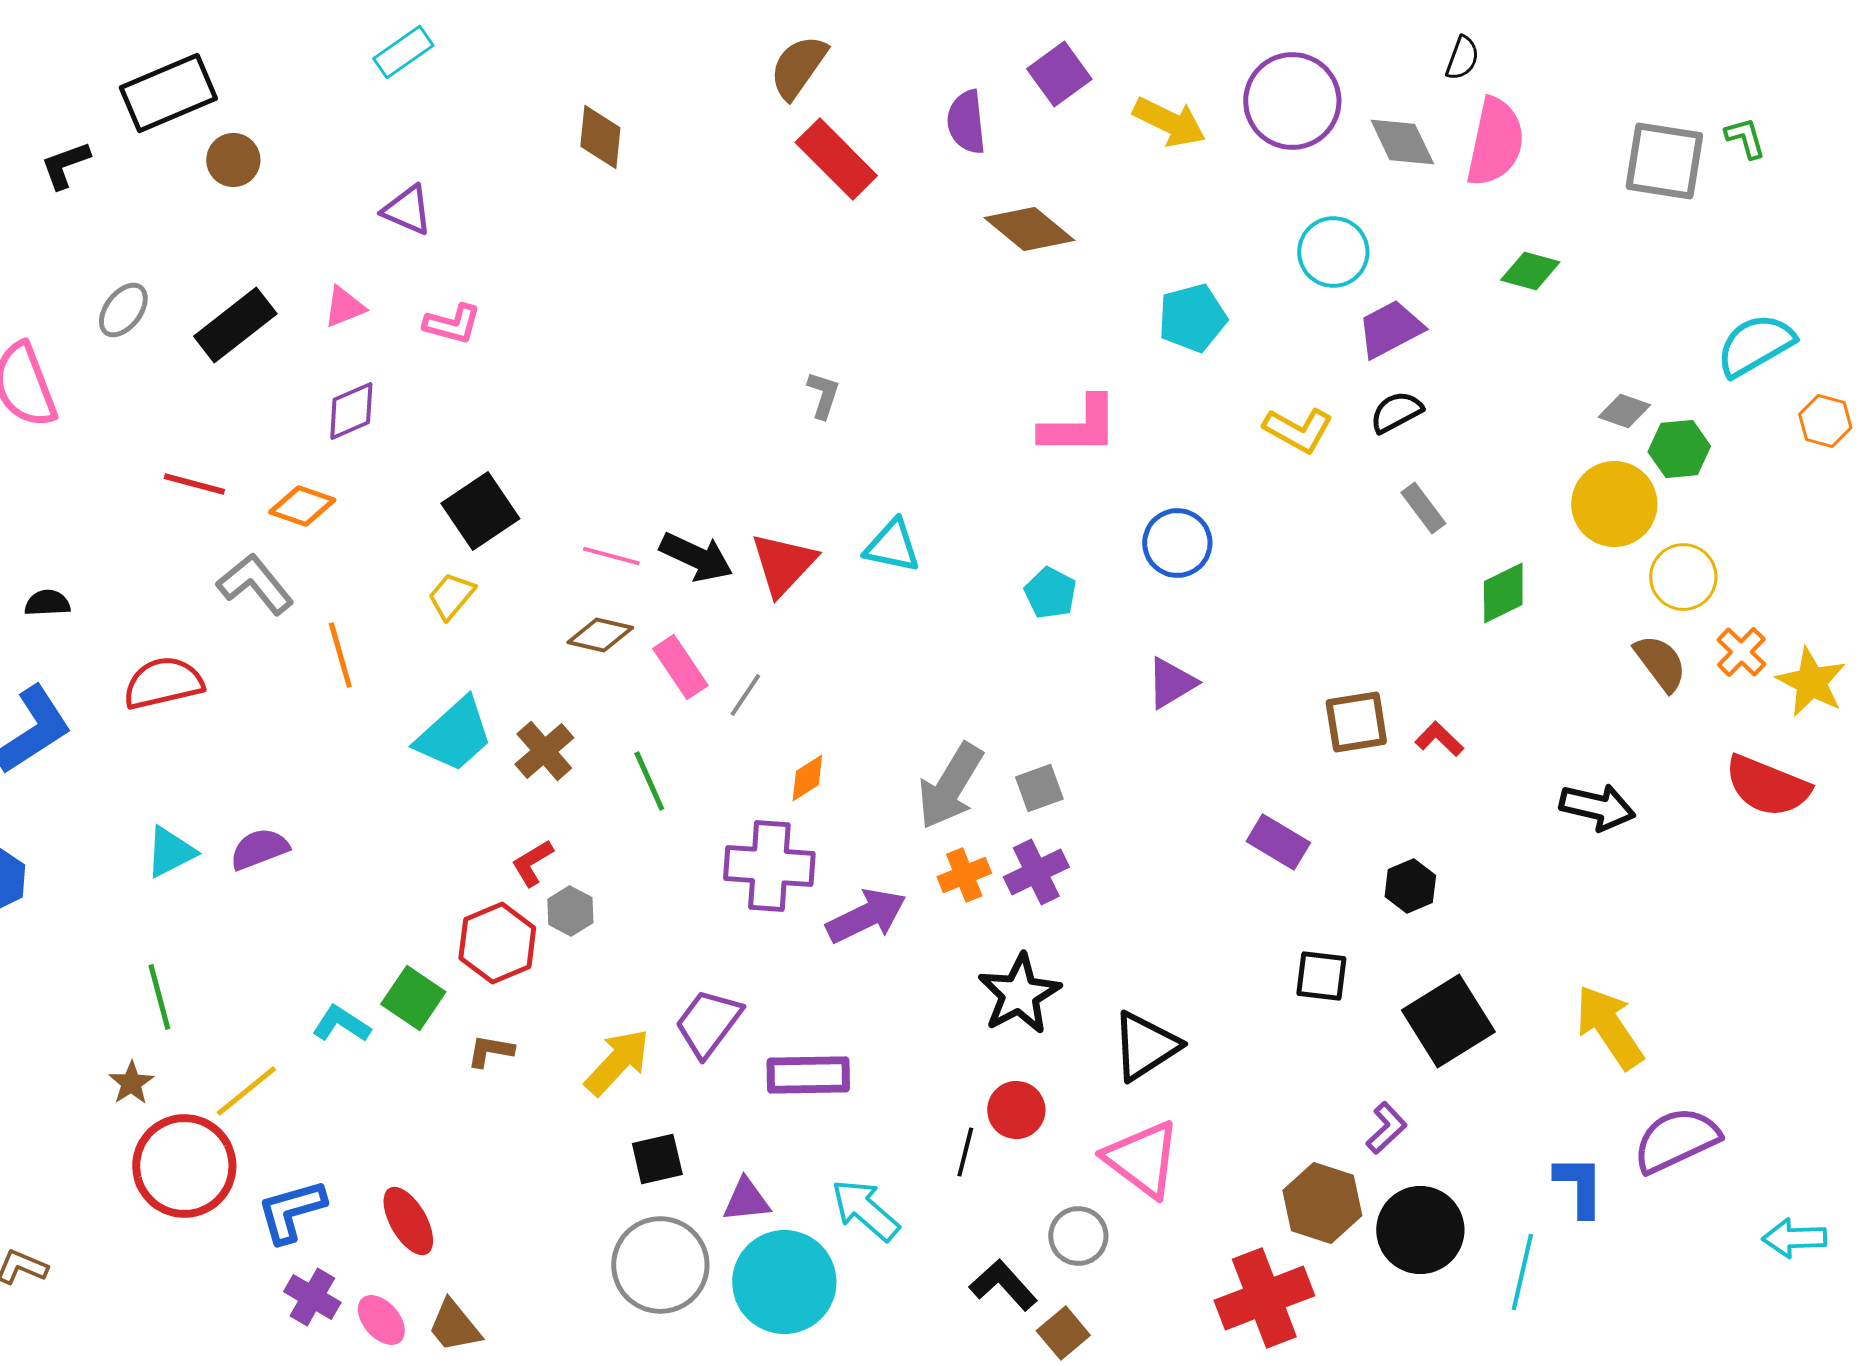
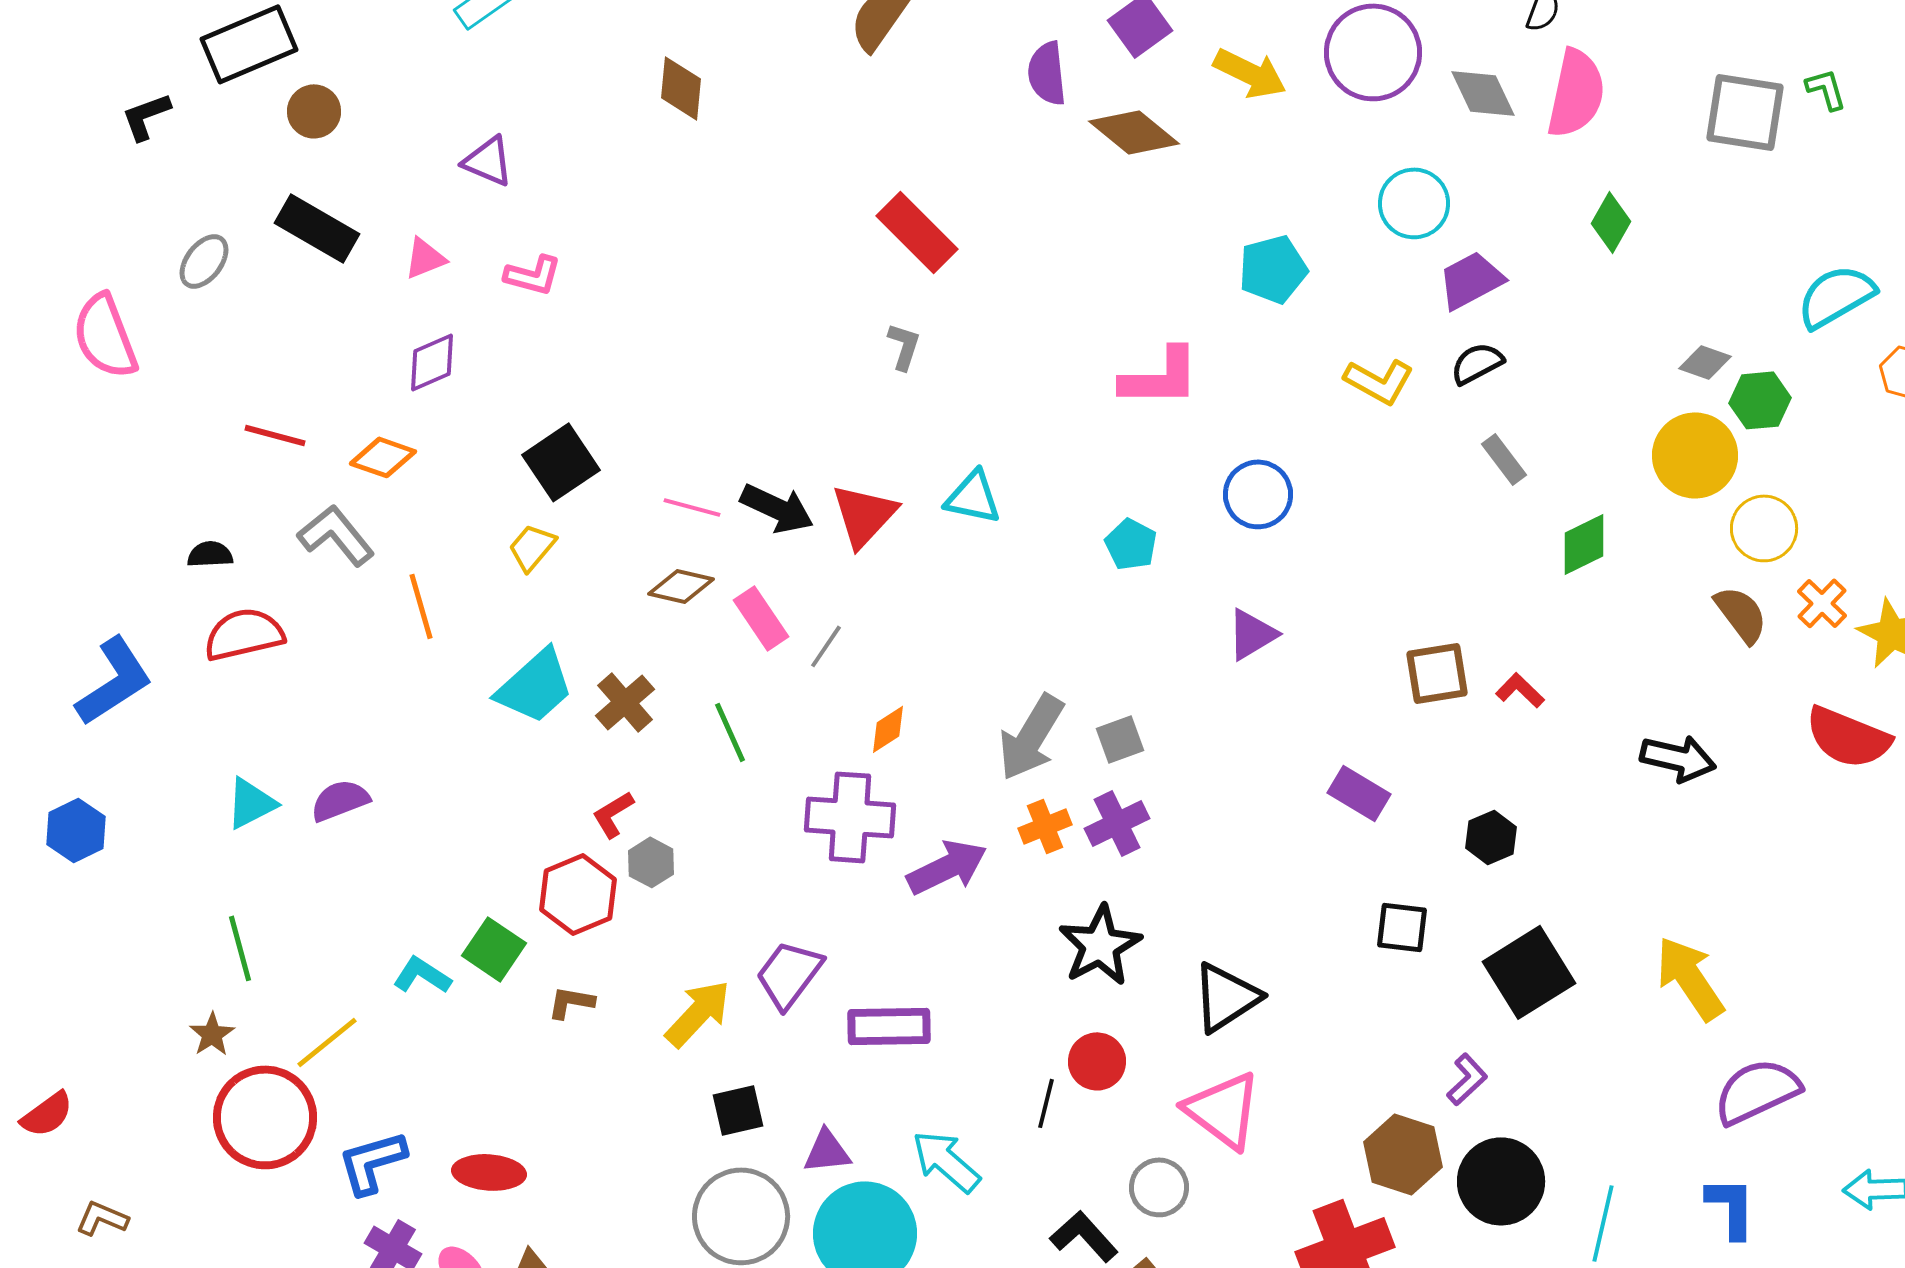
red rectangle: (836, 159) -> (917, 232), moved
brown diamond: (1029, 229) -> (1134, 132), moved
green diamond: (1530, 271) -> (1611, 222), turned -76
black rectangle: (235, 325) -> (317, 228), moved, turned 68
black semicircle: (47, 603) -> (210, 554), moved
blue L-shape: (1579, 1186) -> (1731, 1207), moved
red ellipse: (408, 1221) -> (489, 1172), turned -56

